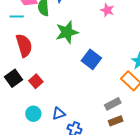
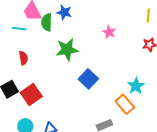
red semicircle: (24, 45) -> (23, 58), size x0.6
red square: (36, 81) -> (31, 94), size x1.5

